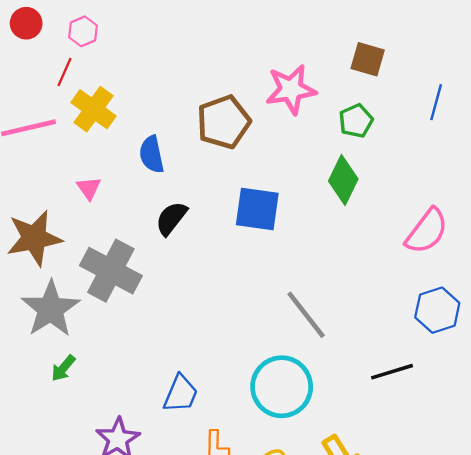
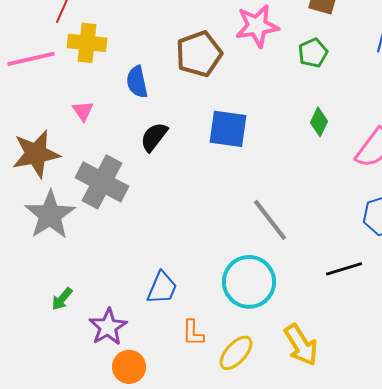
yellow cross: (93, 109) -> (87, 43), turned -30
green diamond: (343, 180) -> (319, 122), moved, size x0.7
green arrow: (63, 368) -> (62, 299), moved

